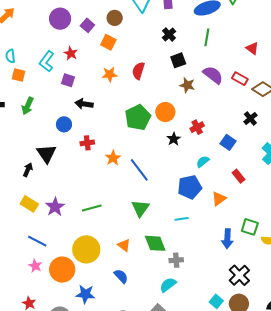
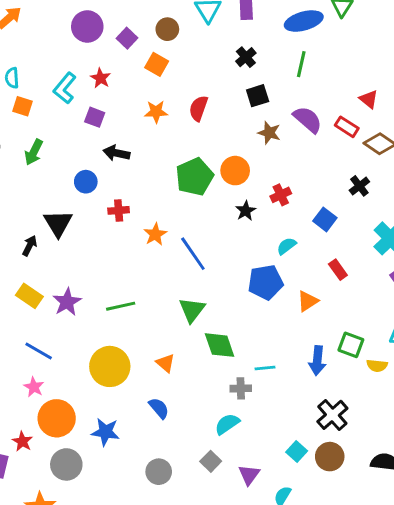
red triangle: (252, 48) -> (369, 99), moved
cyan line: (182, 219) -> (265, 368), moved
green diamond: (155, 243) -> (220, 345), moved
orange circle: (62, 270) -> (57, 418), moved

